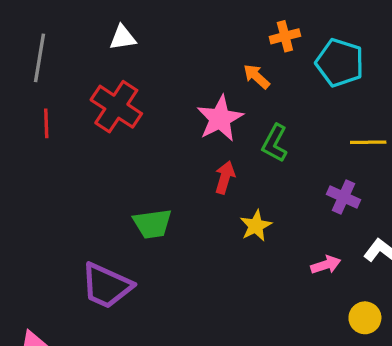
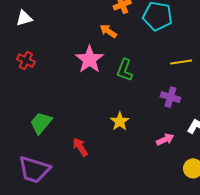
red cross: (116, 107) -> (26, 60), size x0.6
red arrow: (225, 177) -> (80, 147), moved, turned -42
green trapezoid: (152, 224) -> (41, 123), moved, turned 145

